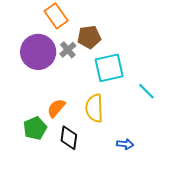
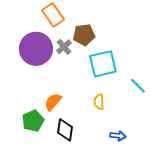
yellow semicircle: (94, 108) -> (99, 102), moved, size x0.6

